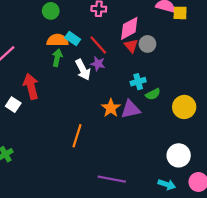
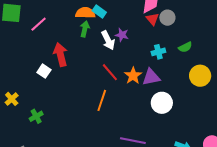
red line: (98, 45) -> (110, 72), moved
green semicircle: (153, 94) -> (185, 47), moved
white circle: (179, 155) -> (162, 103), moved

